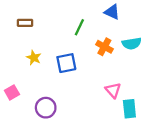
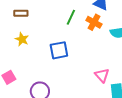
orange cross: (104, 47) -> (94, 22), moved
yellow star: (34, 58) -> (22, 39), moved

